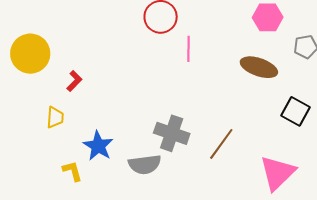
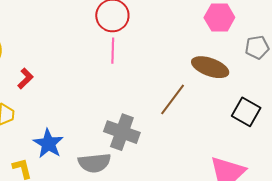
pink line: (188, 49) -> (113, 51), moved
brown line: (221, 144) -> (173, 99), moved

